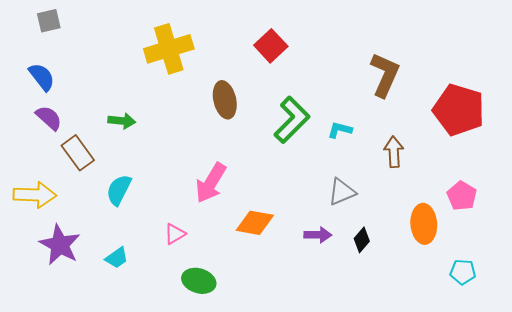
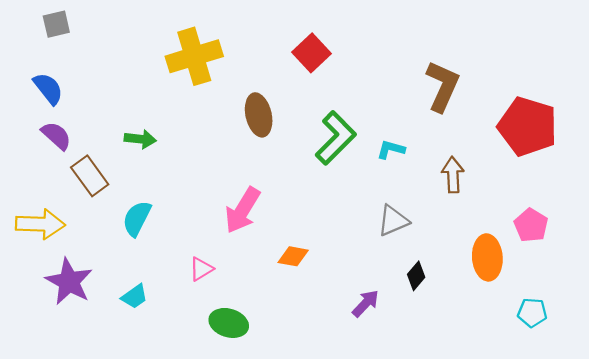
orange diamond: (255, 223) -> (293, 256), size x0.7
purple arrow: (318, 235) -> (366, 303), moved, turned -48

